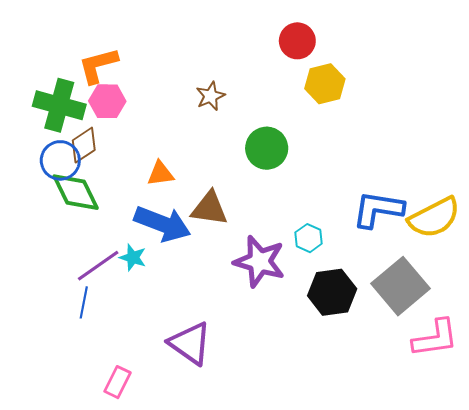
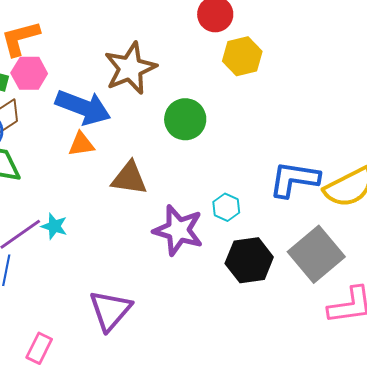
brown star: (210, 96) -> (130, 68), size x1.8
blue arrow: (162, 224) -> (83, 107), moved
purple triangle: (190, 343) -> (110, 310), turned 36

